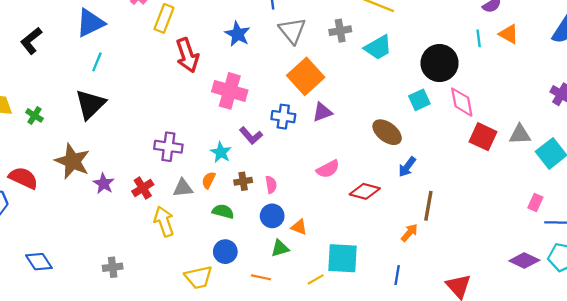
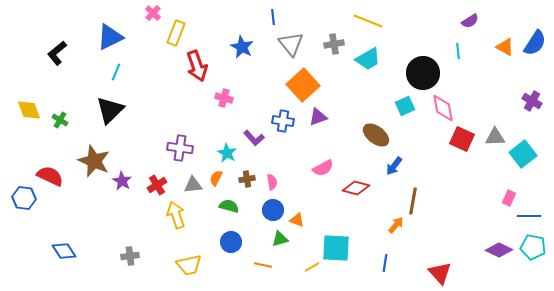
orange triangle: (509, 34) -> (505, 47), moved
pink cross: (230, 91) -> (224, 98), moved, size x0.6
yellow trapezoid: (199, 277) -> (189, 265), moved

